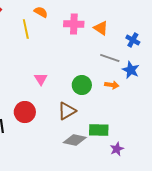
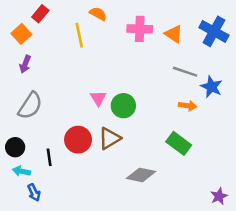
blue cross: (133, 40) -> (214, 31), moved, size x1.6
green circle: (82, 85) -> (123, 106), moved
brown triangle: (67, 111) -> (110, 138), moved
green rectangle: (99, 130) -> (179, 143), moved, turned 36
purple star: (117, 149) -> (219, 196), moved

